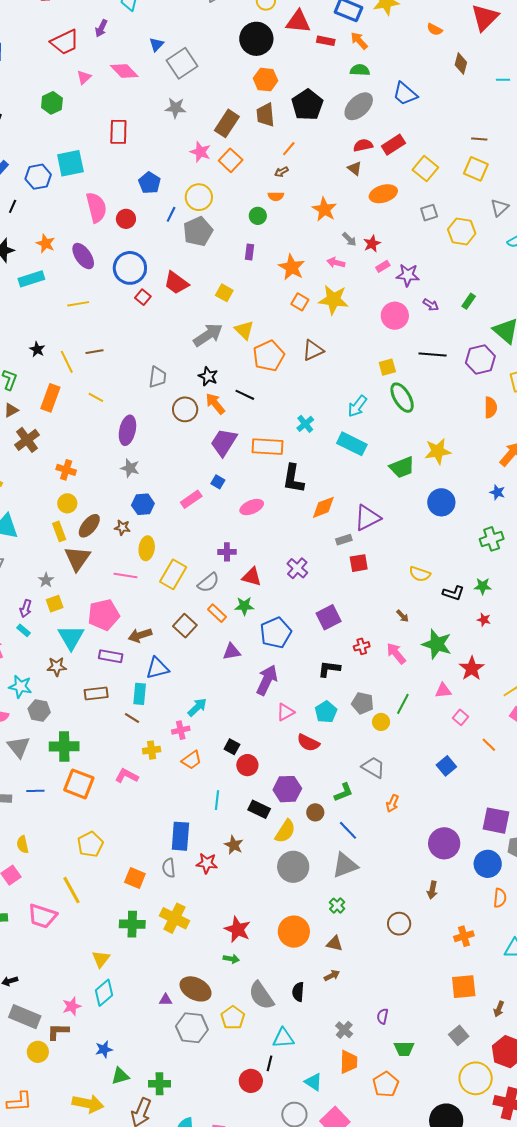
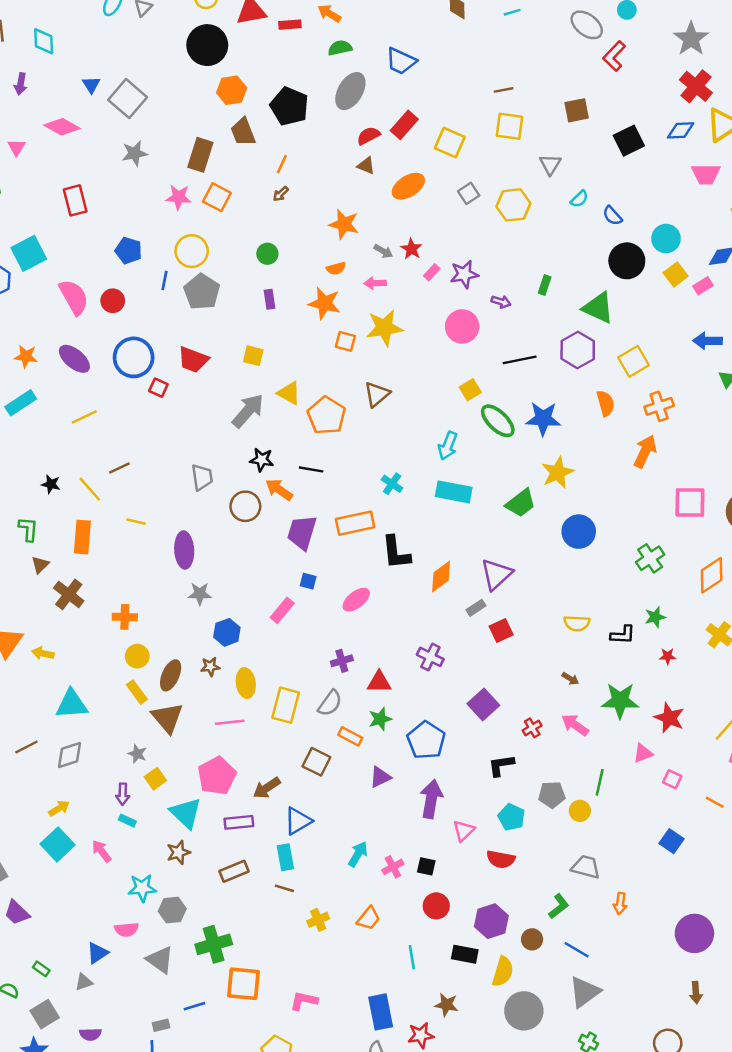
orange semicircle: (276, 196) -> (336, 268), moved
blue star: (497, 492) -> (543, 419), moved, size x1.8
pink cross: (181, 730) -> (393, 867), moved
black square: (232, 747) -> (426, 866), moved
pink L-shape: (127, 776) -> (304, 1001), moved

